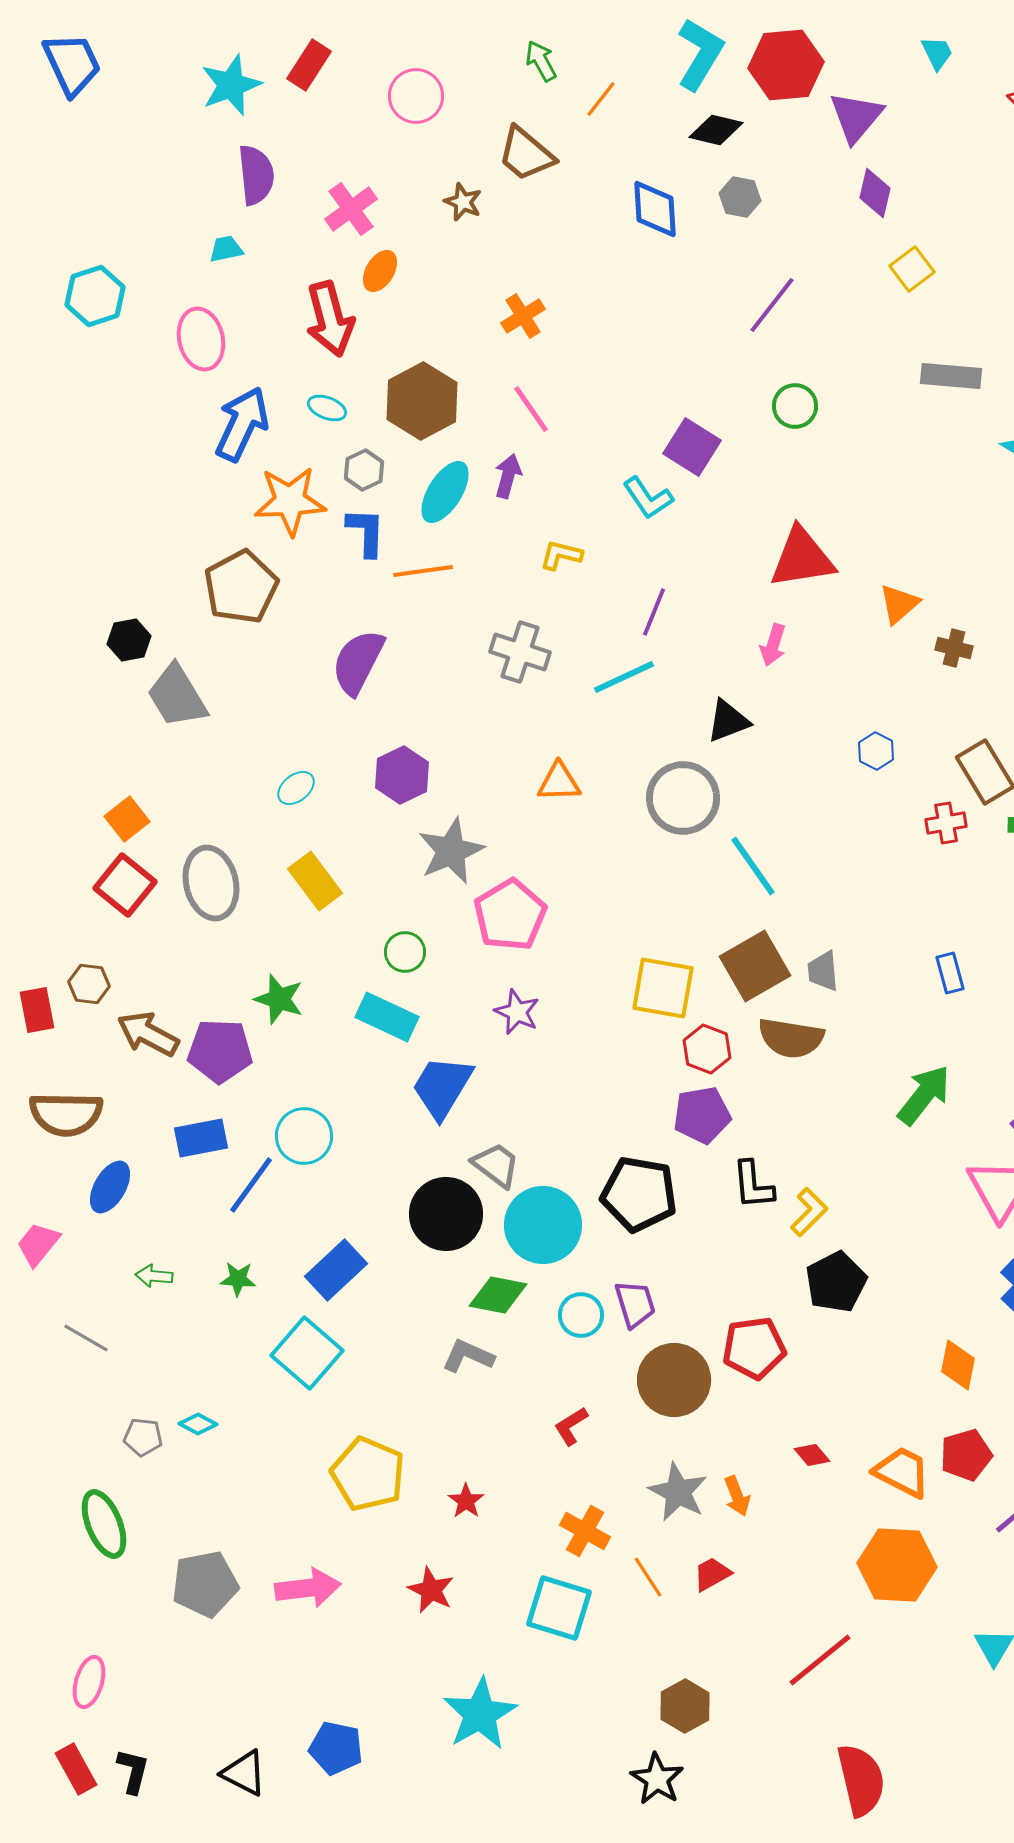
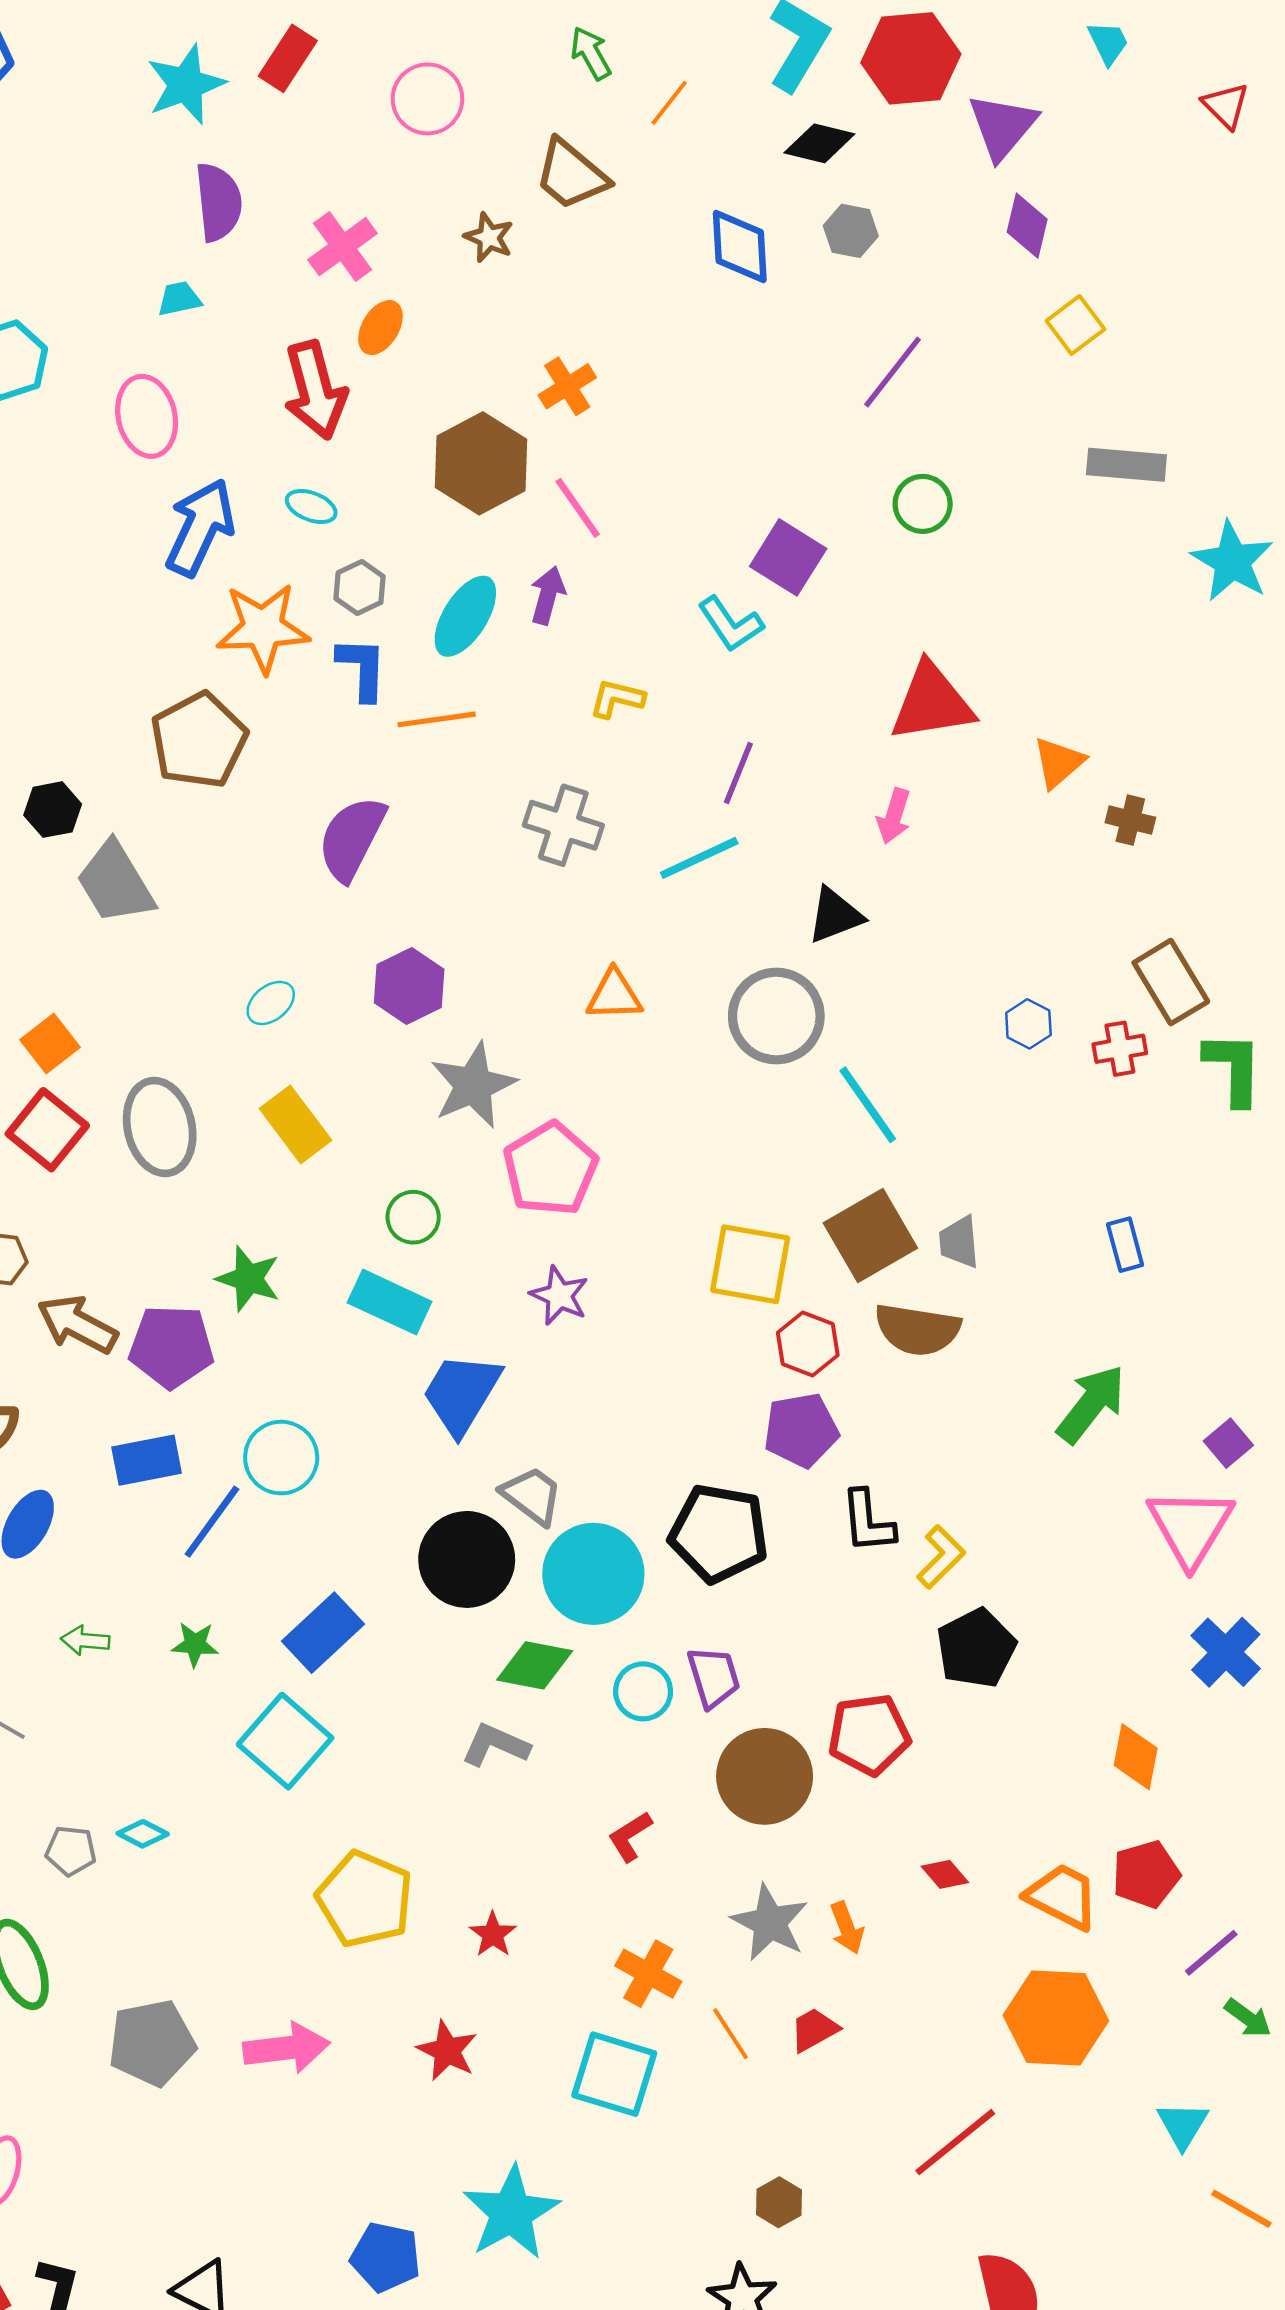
brown hexagon: (422, 401) -> (481, 463), moved
blue hexagon: (876, 751) -> (1028, 1024), moved
brown hexagon: (685, 1706) -> (779, 2202), size x0.7
blue pentagon: (336, 1748) -> (386, 2257), moved

